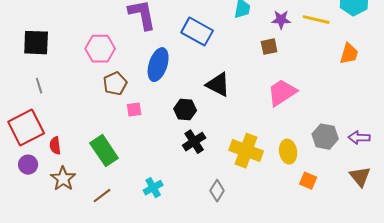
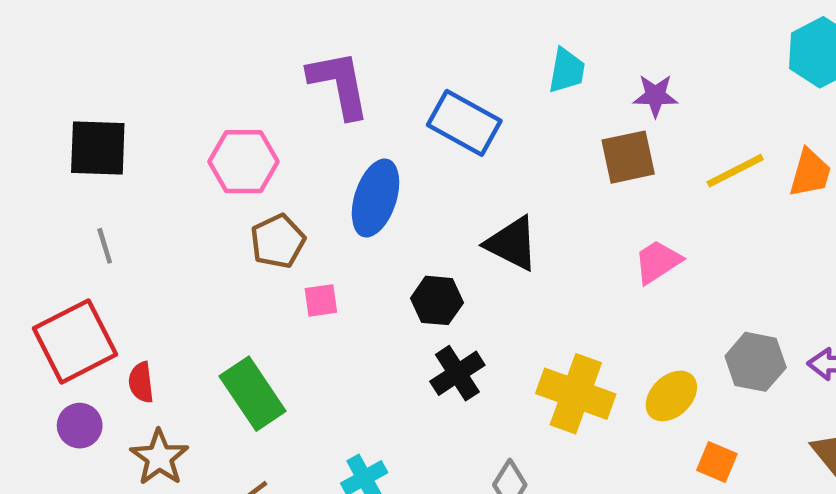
yellow line: (316, 20) -> (735, 171), moved, turned -40
brown square: (269, 47) -> (628, 157), size x1.4
pink trapezoid: (282, 93) -> (658, 262), size x0.7
yellow ellipse: (288, 152) -> (671, 396), turned 55

